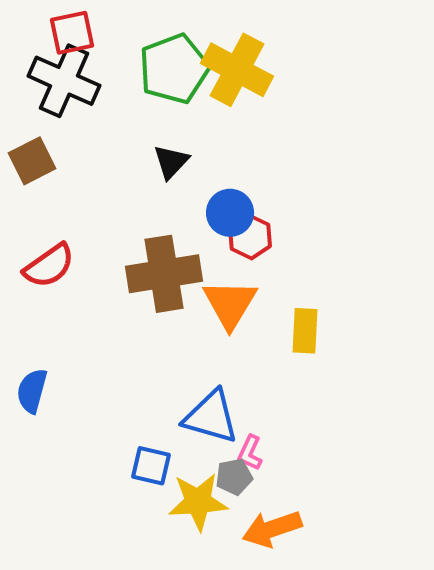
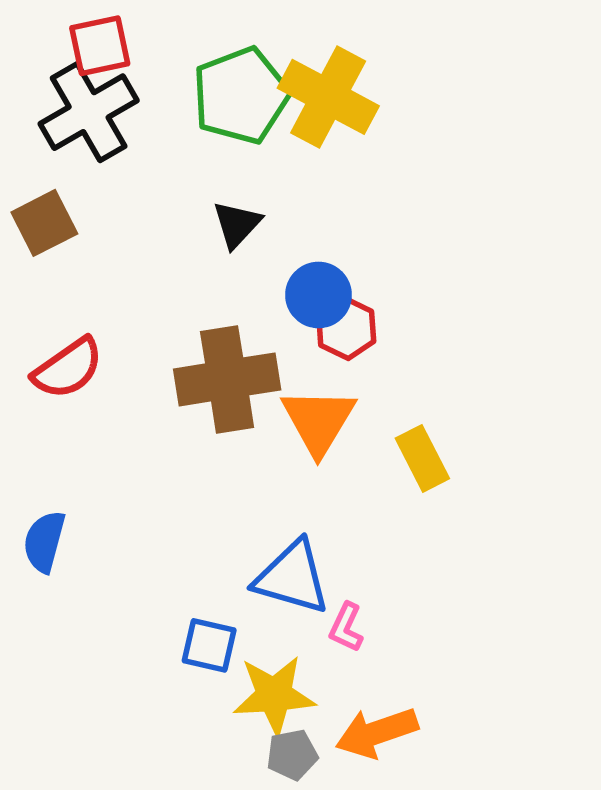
black cross: (64, 81) -> (89, 112), turned 36
yellow rectangle: (305, 331) -> (422, 458), turned -30
gray pentagon: (234, 477) -> (292, 755), moved

